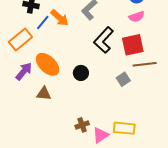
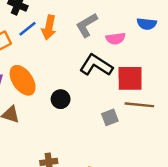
pink semicircle: (137, 17) -> (116, 39), moved
orange arrow: (60, 18) -> (49, 27), turned 48
black L-shape: (104, 40) -> (96, 65), turned 68

